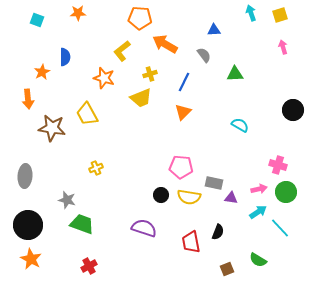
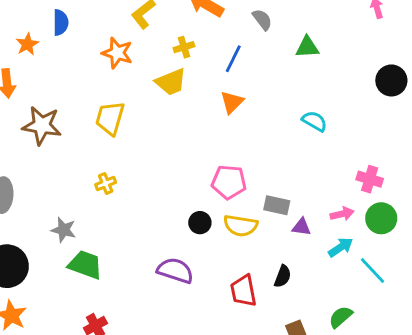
black circle: (293, 110) -> (391, 80), moved
yellow trapezoid: (87, 114) -> (110, 118), moved, turned 45
green semicircle: (258, 260) -> (341, 317), turned 108

